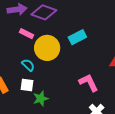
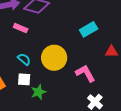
cyan rectangle: (77, 37) -> (89, 29), moved
yellow circle: (47, 48) -> (54, 58), moved

